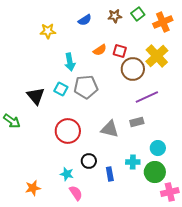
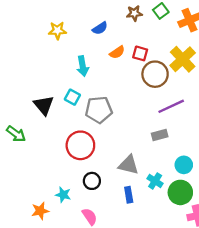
blue semicircle: (85, 20) -> (100, 28), moved
gray pentagon: (86, 87) -> (99, 110), moved
gray triangle: (110, 129) -> (129, 165), moved
black circle: (89, 161) -> (92, 181), moved
cyan cross: (133, 162) -> (155, 181), turned 32
cyan star: (67, 174) -> (63, 195), moved

